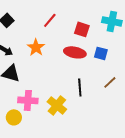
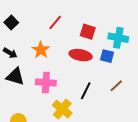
cyan cross: (112, 21) -> (118, 38), moved
black line: (80, 87) -> (86, 91), turned 30
pink cross: (28, 100) -> (46, 83), moved

